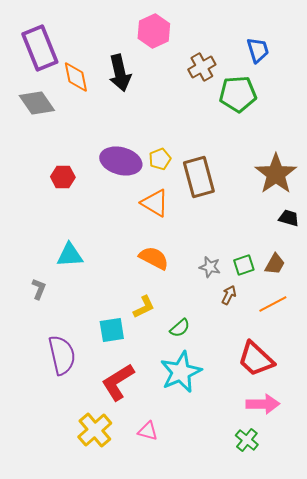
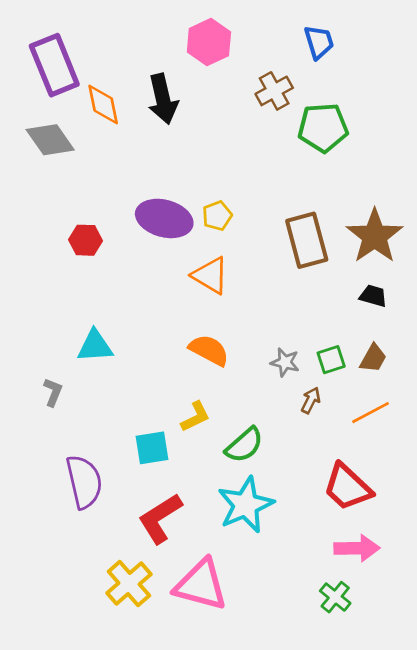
blue trapezoid: (258, 50) -> (319, 42), moved
brown rectangle: (199, 177) -> (307, 240), moved
black trapezoid: (289, 218) -> (373, 296), moved
green semicircle: (180, 328) -> (244, 445), size x1.4
pink triangle: (148, 431) -> (201, 585), size x2.0

